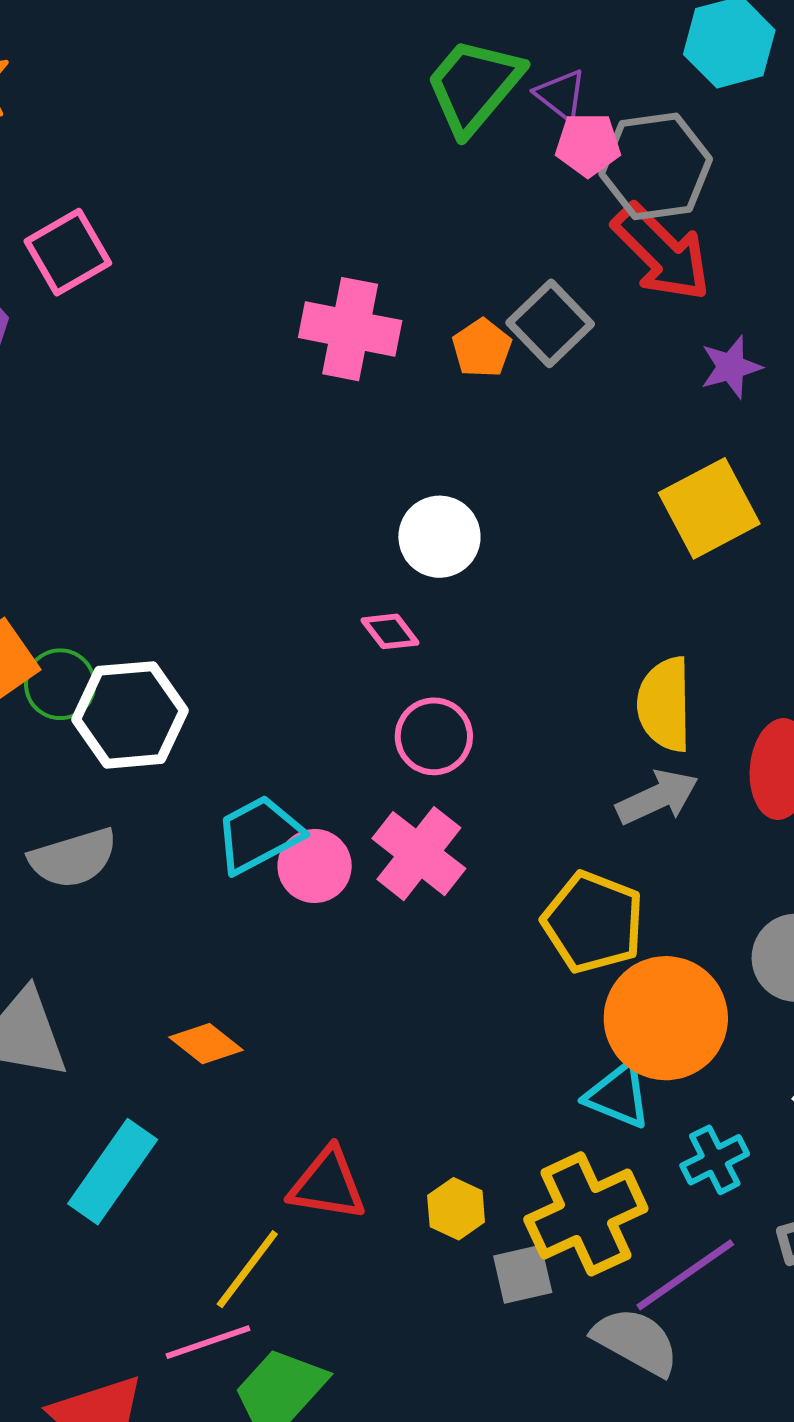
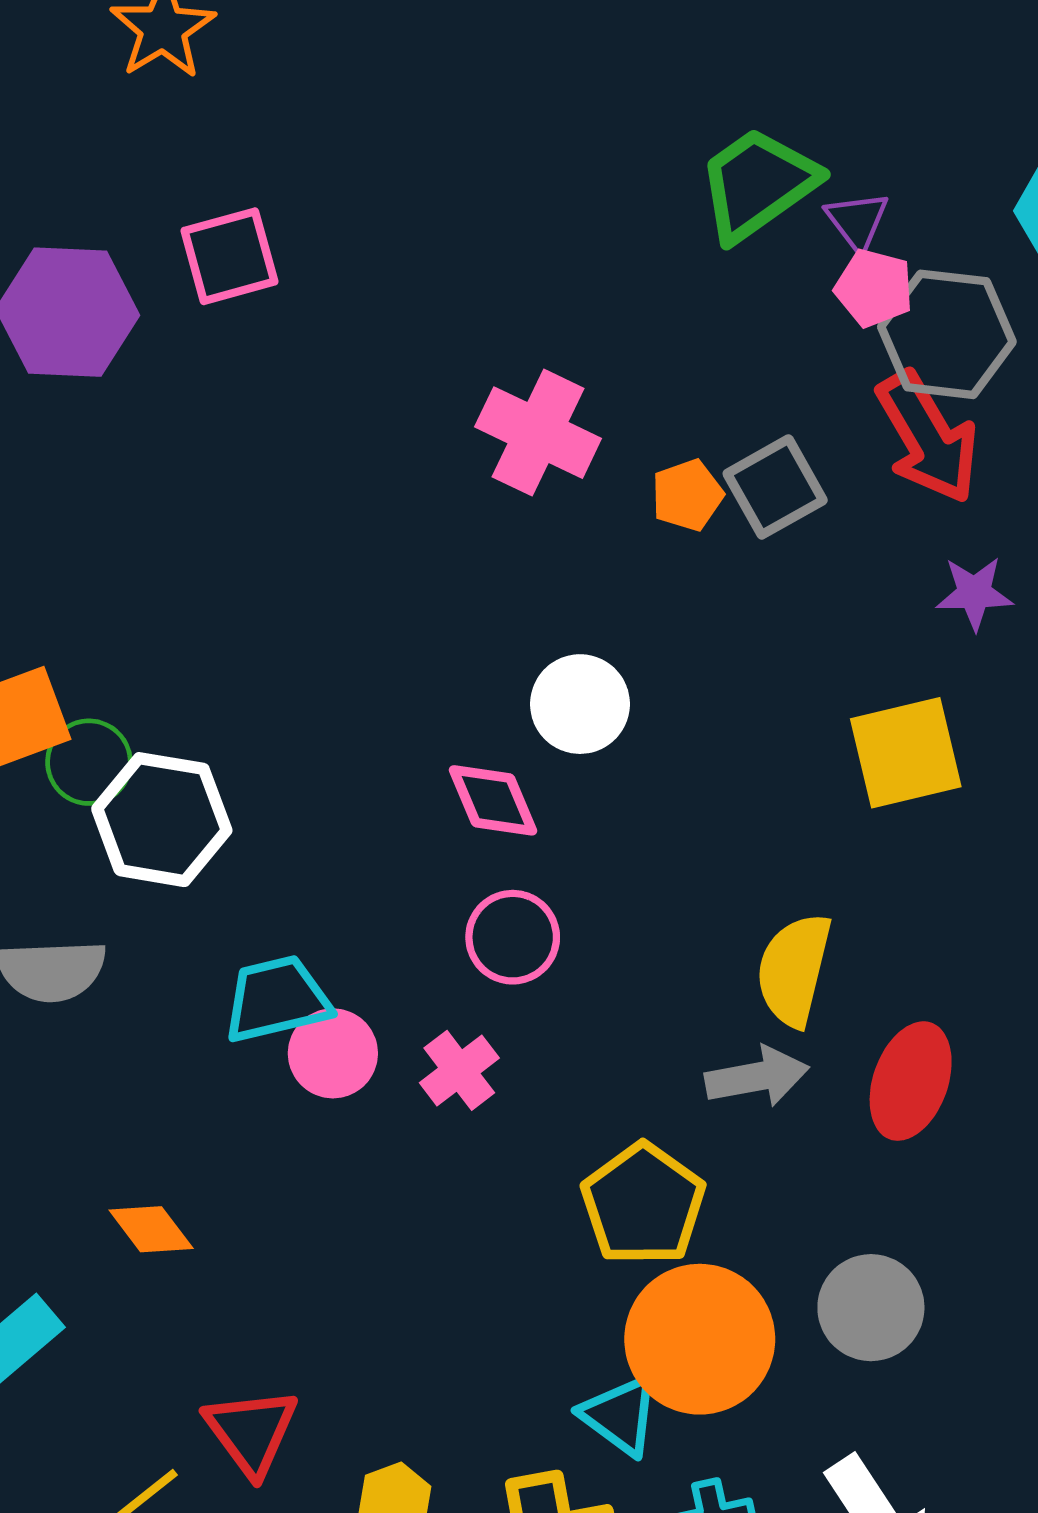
pink diamond: (390, 631) -> (493, 800), size x1.4
pink cross: (419, 854) -> (459, 1070), size x0.7
red triangle: (327, 1184) -> (251, 1432), turned 30

